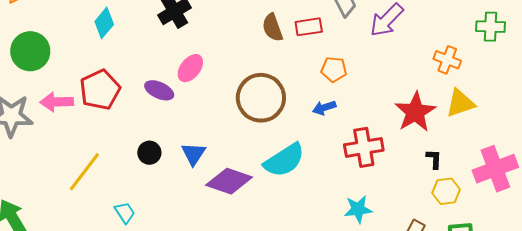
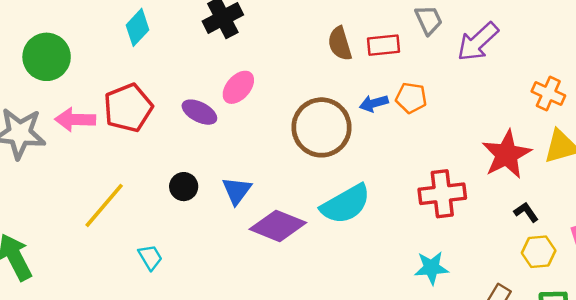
blue arrow: (324, 108) -> (374, 103), moved
black L-shape: (434, 159) -> (526, 212), turned -40

